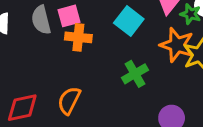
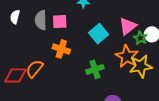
orange cross: (78, 37) -> (61, 49), moved
orange semicircle: (69, 100) -> (35, 69), moved

